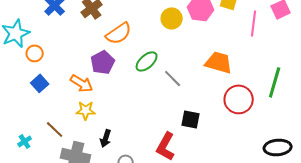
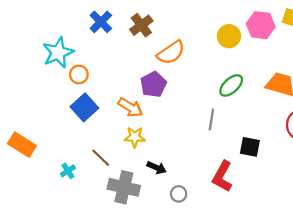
green ellipse: (147, 61) -> (231, 85), moved
gray line: (173, 78) -> (211, 119), moved, turned 54
blue square: (40, 83) -> (84, 107), size x1.4
black arrow: (106, 138) -> (157, 168), turned -84

